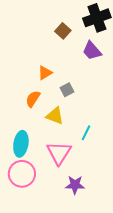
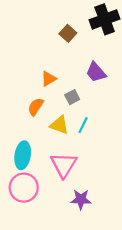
purple trapezoid: (92, 51) -> (96, 72), moved
cyan line: (86, 133) -> (83, 125), moved

